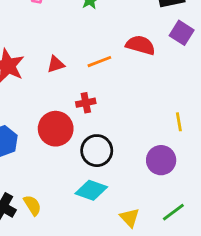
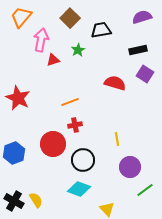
orange line: (99, 62) -> (70, 102), moved
red triangle: (56, 64) -> (53, 60), moved
yellow line: (179, 122) -> (117, 139), moved
green line: (173, 212) -> (145, 190), moved

